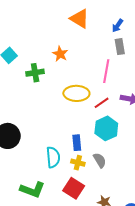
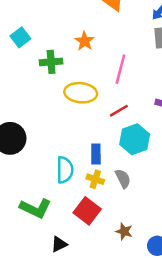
pink line: (106, 71) -> (120, 69), moved
yellow ellipse: (76, 93) -> (81, 93), moved
red line: (102, 103) -> (119, 111), moved

